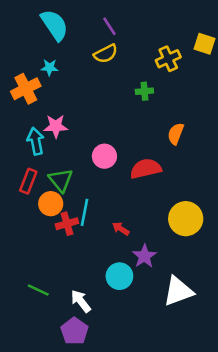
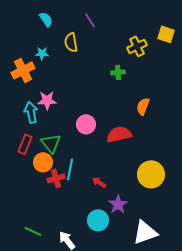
cyan semicircle: (54, 25) -> (46, 19), size x0.6
yellow semicircle: (106, 54) -> (71, 42), moved, turned 108

